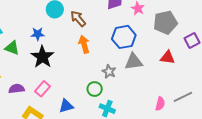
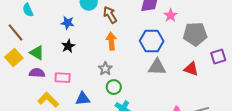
green triangle: (12, 48) -> (37, 53), moved
black star: (42, 57) -> (68, 46), size x0.6
gray star: (109, 71) -> (105, 69), moved
pink rectangle: (43, 89) -> (63, 78), turned 42

